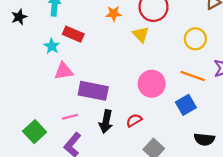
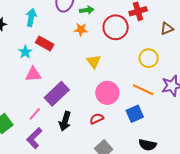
yellow triangle: (141, 34) -> (94, 62), moved
purple rectangle: (93, 91) -> (57, 94), turned -60
pink line: (70, 117) -> (35, 114), turned -40
red semicircle: (134, 120) -> (97, 119), moved

